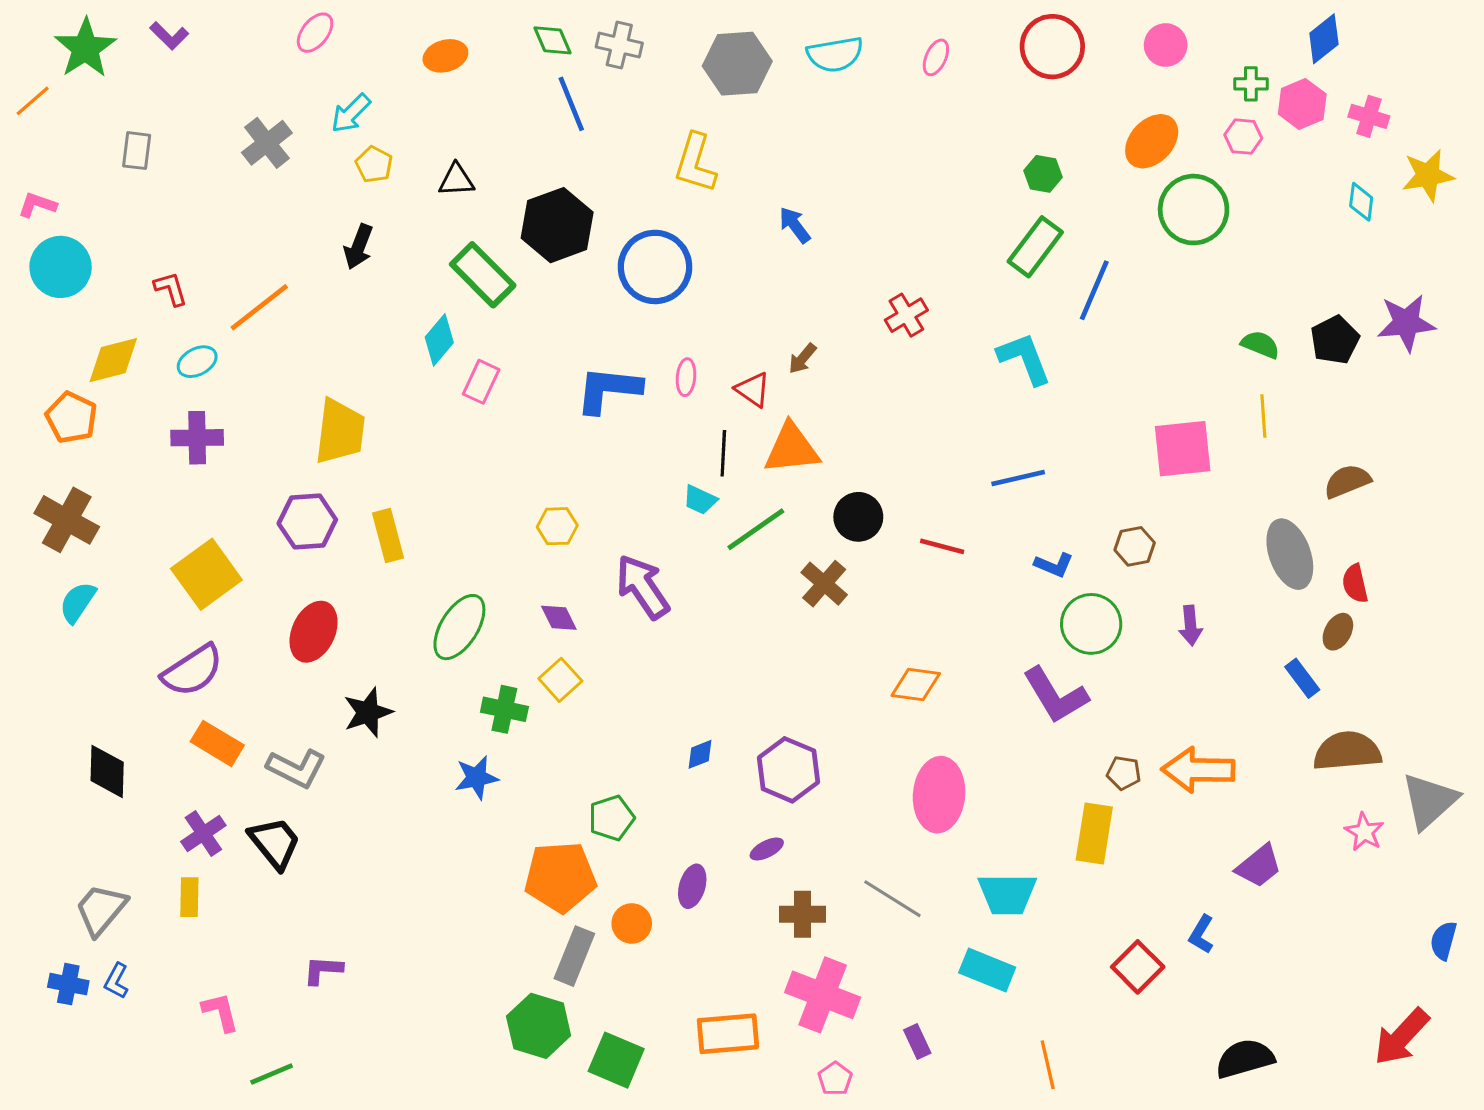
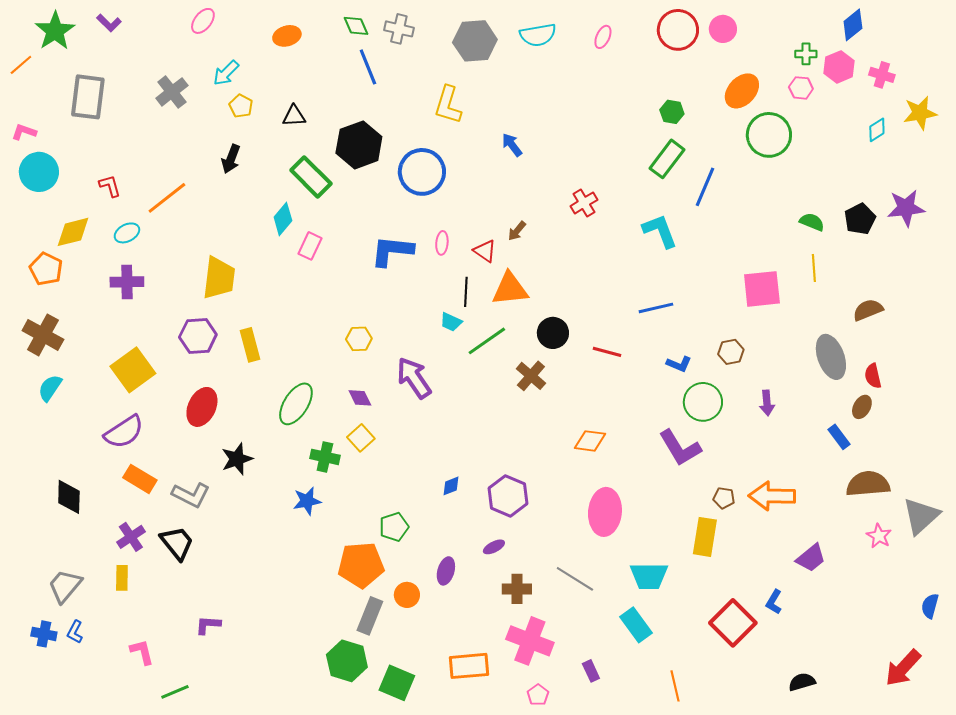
pink circle: (1166, 45) -> (723, 29), moved
gray rectangle: (137, 151) -> (88, 97), size x1.8
cyan diamond: (1361, 202) -> (877, 130), turned 50
red square: (1138, 967) -> (733, 623), size x1.4
cyan rectangle: (987, 970) -> (636, 625), turned 32
black semicircle: (1245, 1059) -> (802, 682), size x0.7

